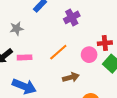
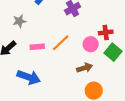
pink rectangle: (25, 57) -> (37, 47), moved
brown arrow: (71, 77) -> (85, 68), moved

